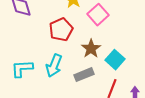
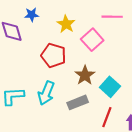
red pentagon: (61, 30) -> (54, 55), turned -30

